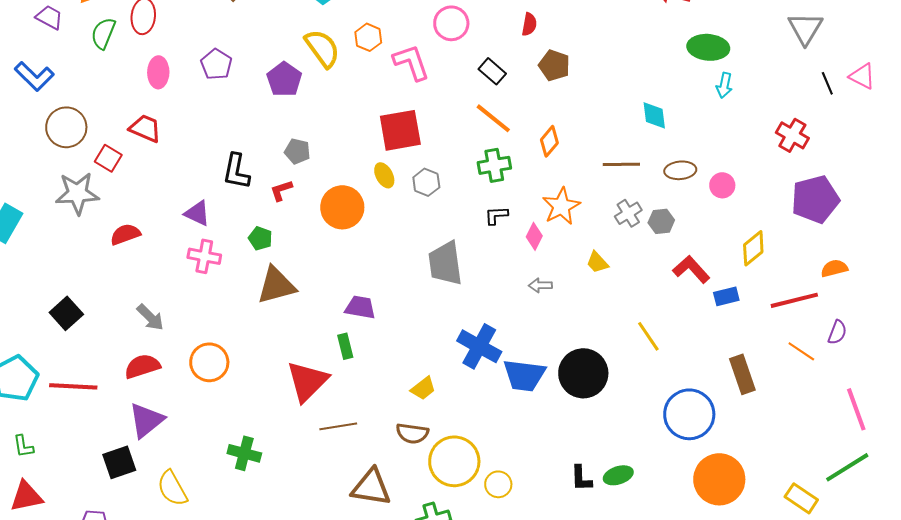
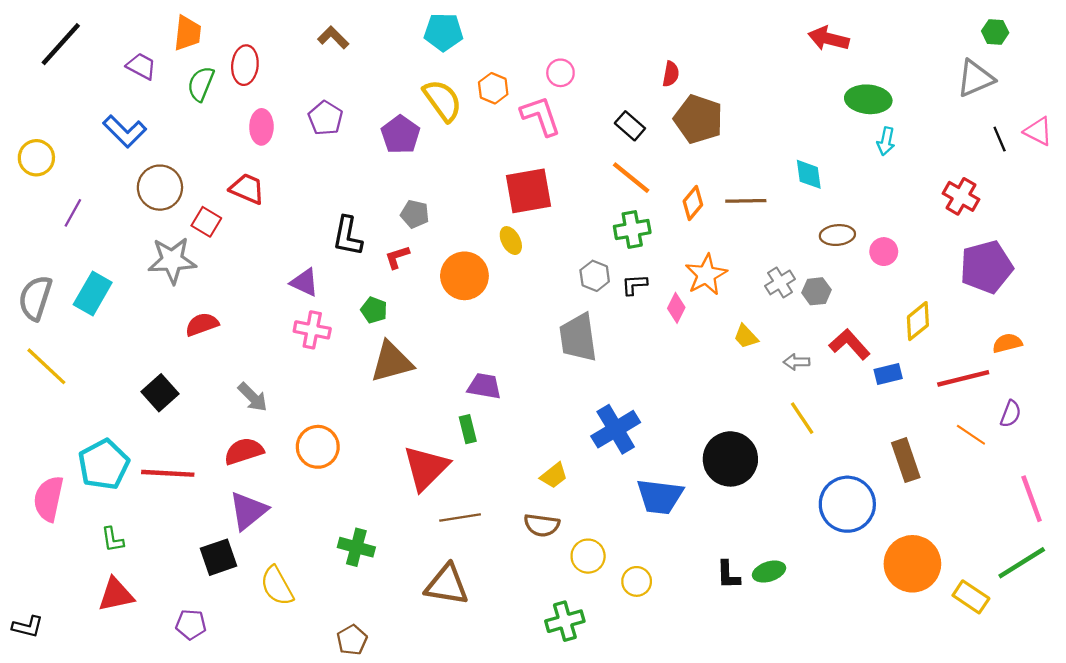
pink circle: (451, 23) -> (560, 73), moved, size x0.7
gray triangle: (805, 28) -> (975, 78), turned 36
brown pentagon: (554, 65) -> (698, 119), size x1.4
brown line: (621, 164) -> (746, 201), moved
gray hexagon: (426, 182) -> (595, 276), moved
red semicircle: (125, 234) -> (202, 324), moved
gray arrow: (540, 285) -> (797, 362), moved
blue cross: (479, 346) -> (616, 429), turned 30
blue trapezoid: (524, 375) -> (660, 496), moved
yellow circle: (454, 461) -> (588, 556), size x0.6
orange circle: (719, 479) -> (912, 564), moved
brown triangle: (371, 487) -> (447, 585), moved

